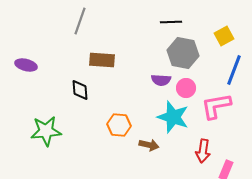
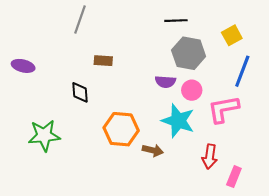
brown rectangle: (102, 60) -> (103, 61), size x0.7
orange hexagon: (119, 125) -> (121, 129), size x1.4

